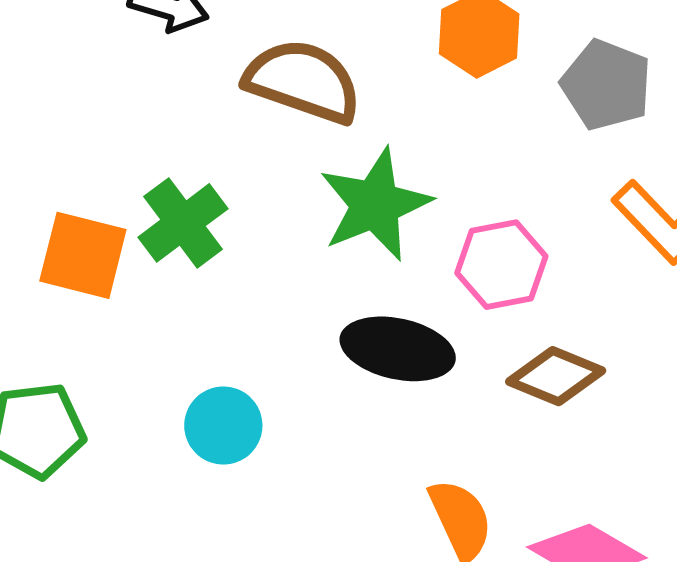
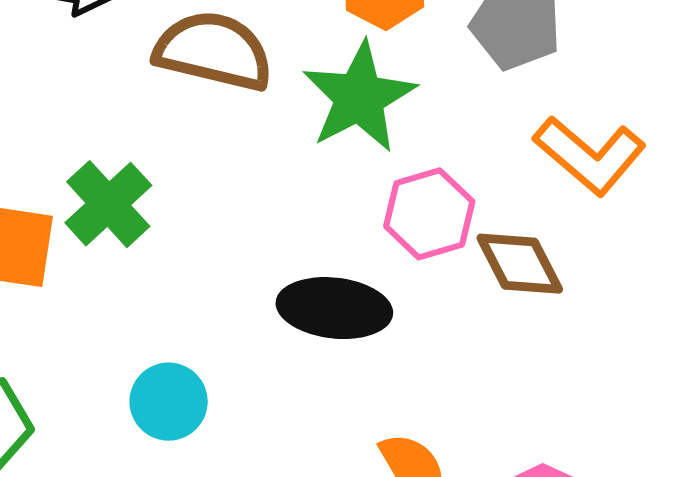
green star: (375, 205) -> (359, 97), moved
brown diamond: (556, 376) -> (520, 264), moved, turned 46

